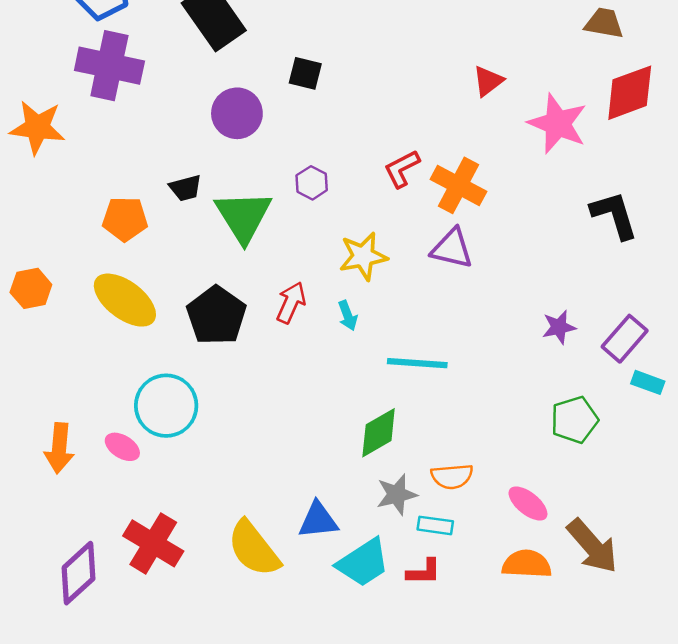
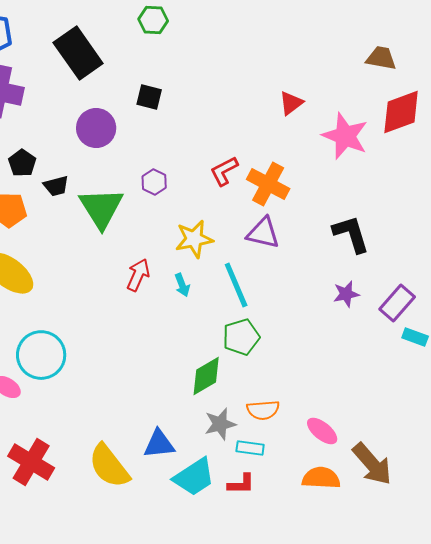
black L-shape: (614, 215) -> (351, 234), moved
black pentagon: (216, 315) -> (22, 163), moved, size x0.6
cyan line: (417, 363) -> (236, 285), moved, turned 63
green pentagon: (574, 420) -> (241, 337), moved

